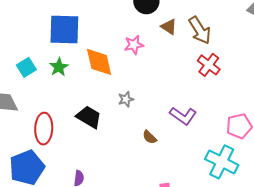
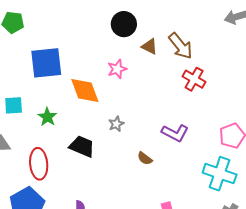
cyan square: (26, 67) -> (14, 105), turned 36
green star: (59, 67) -> (47, 117), moved

